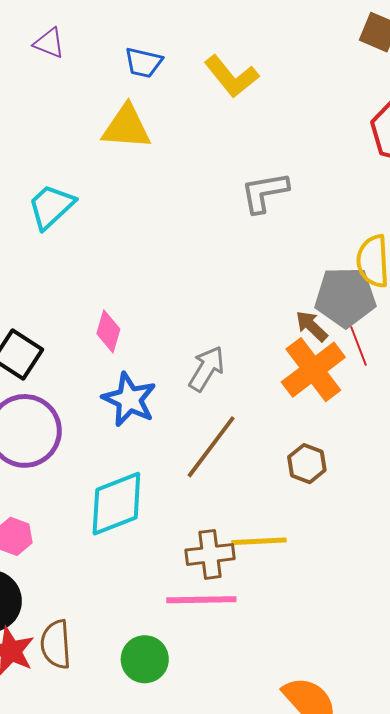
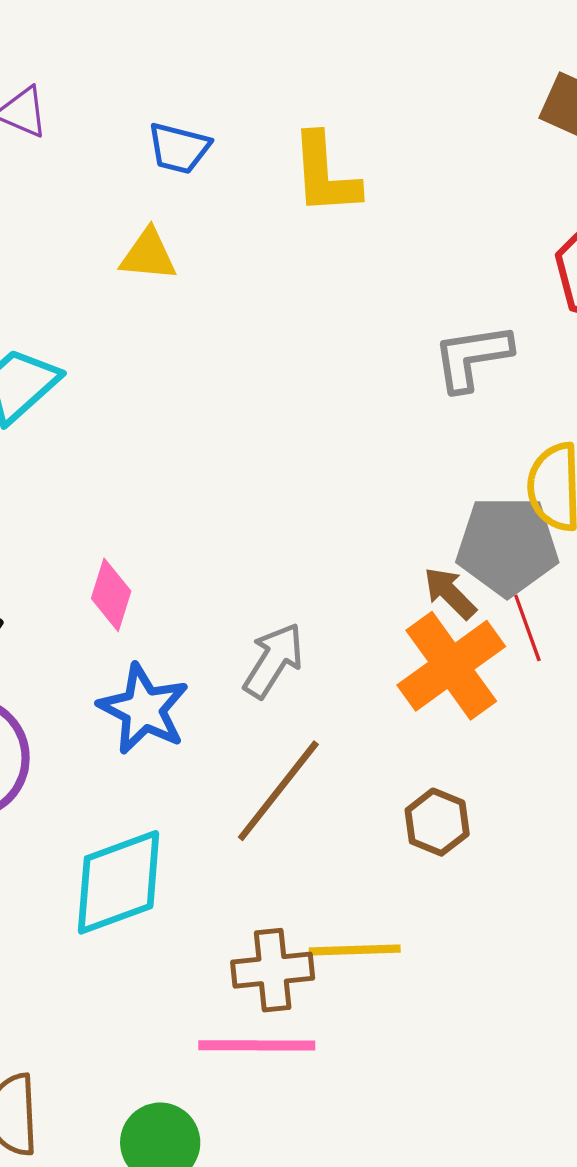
yellow L-shape: (231, 76) -> (325, 174), turned 34
yellow triangle: (126, 127) -> (148, 255), size x0.7
gray L-shape: (265, 192) -> (472, 357), moved

